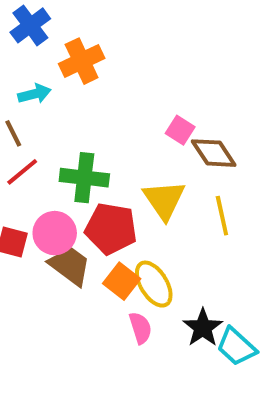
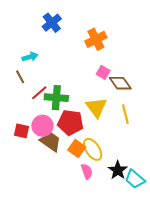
blue cross: (30, 25) -> (52, 23), moved
orange cross: (82, 61) -> (96, 39), moved
red line: (22, 172) -> (39, 93), moved

